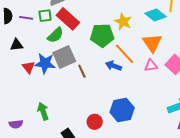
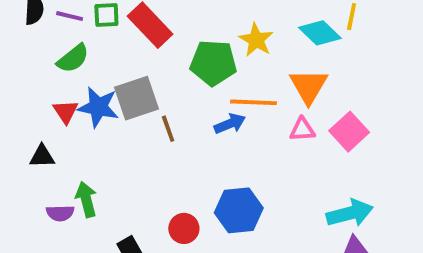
green semicircle: (55, 35) -> (73, 59), moved
black triangle: (17, 45) -> (42, 156), moved
orange line: (125, 54) -> (253, 102), turned -50
blue arrow: (113, 66) -> (230, 124), turned 133
purple semicircle: (16, 124) -> (60, 213), moved

